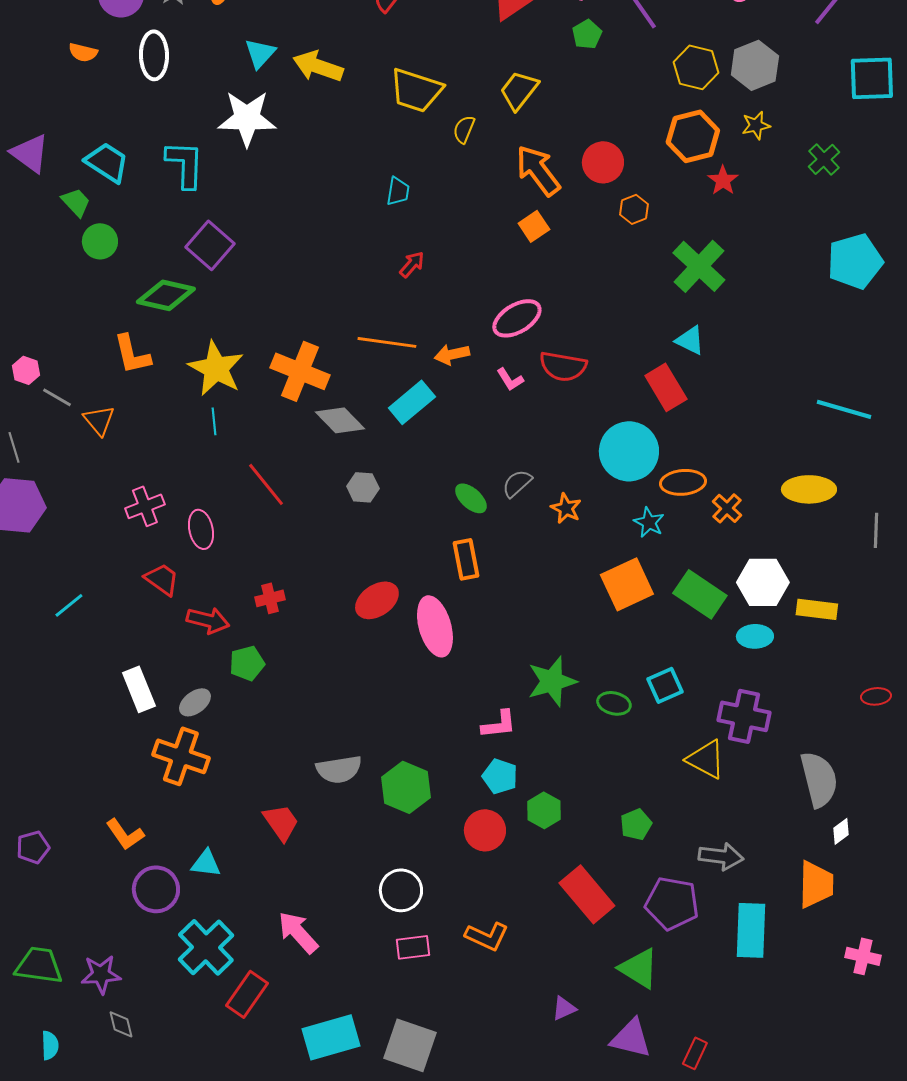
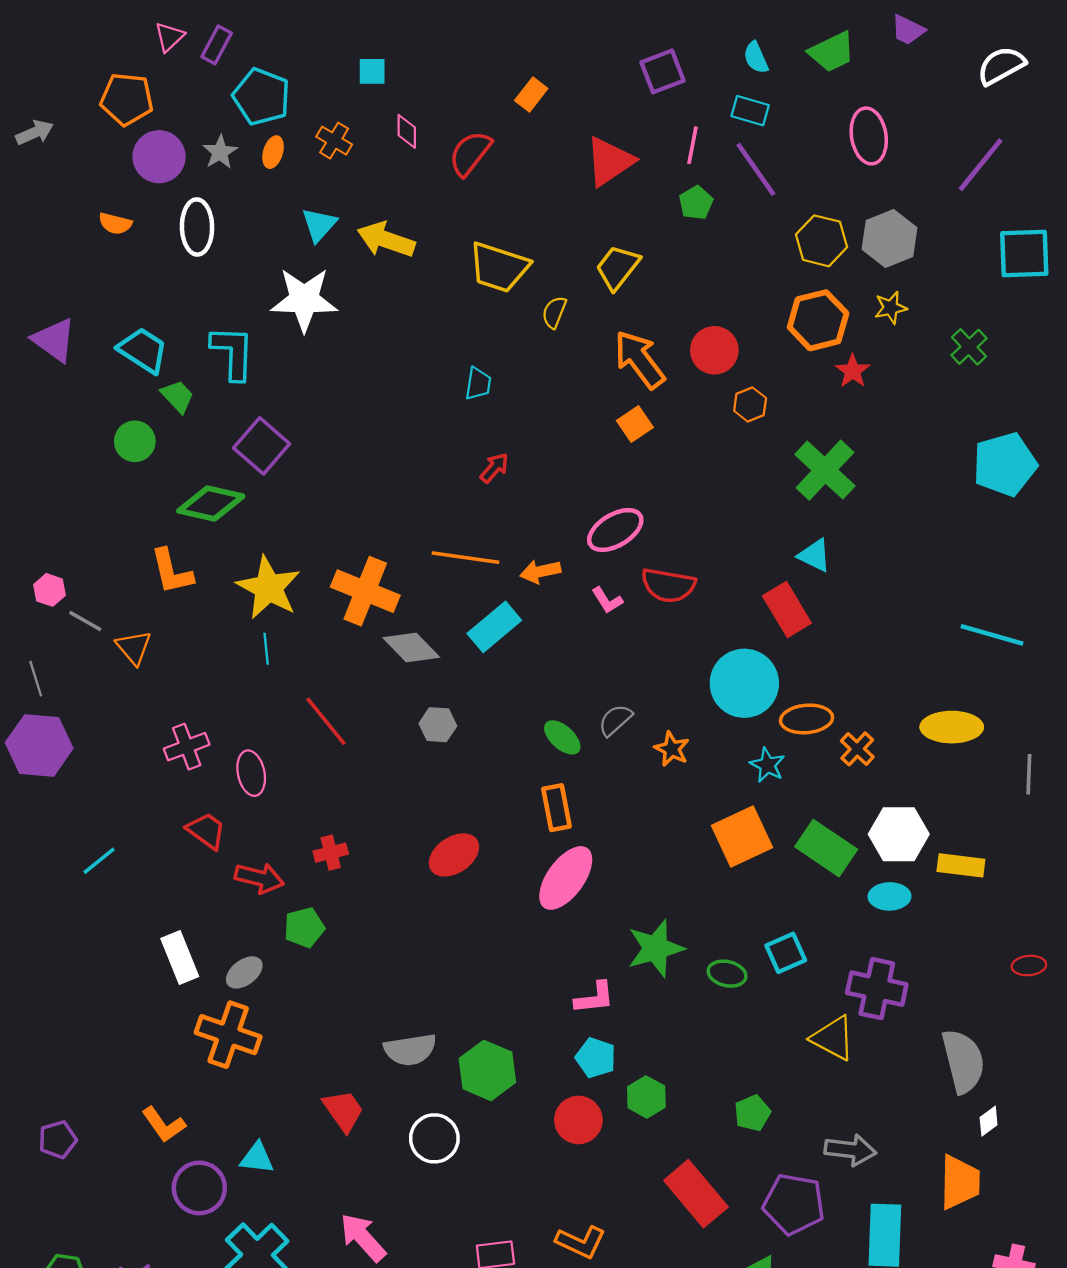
green trapezoid: (76, 202) -> (177, 396), moved
pink ellipse: (435, 626) -> (566, 878), moved, turned 52
white circle: (401, 890) -> (434, 1138), moved

